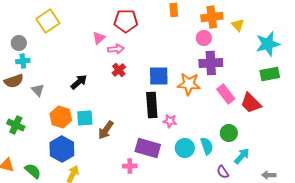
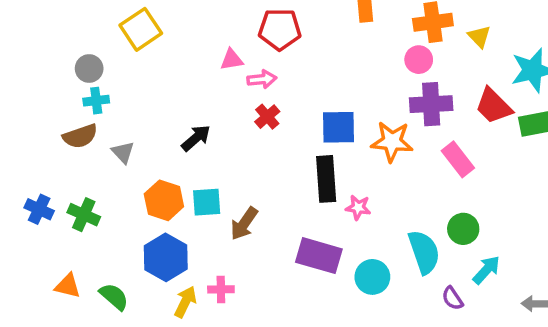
pink triangle: (99, 38) -> (232, 60), turned 32
red trapezoid: (251, 103) -> (494, 106), moved
cyan semicircle: (207, 146) -> (424, 252), size x1.4
cyan circle: (185, 148) -> (372, 277), moved
pink cross: (130, 166) -> (221, 289), moved

